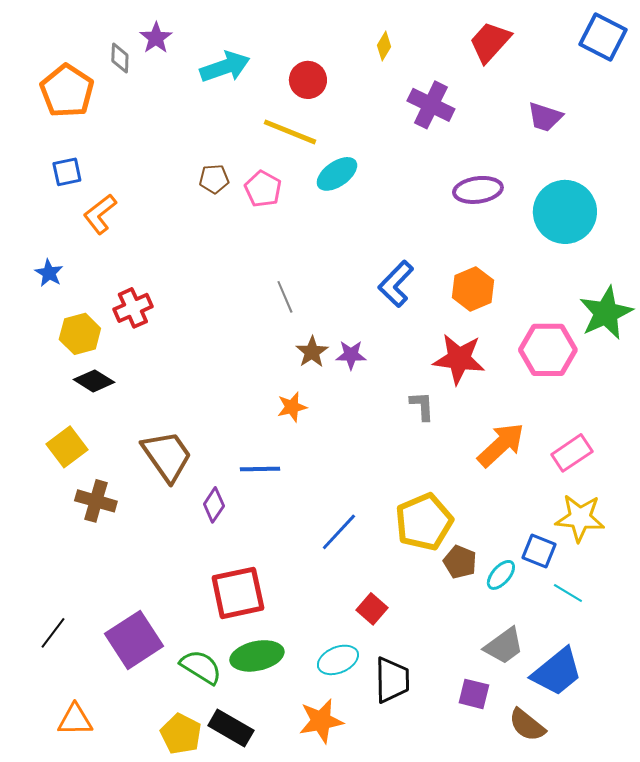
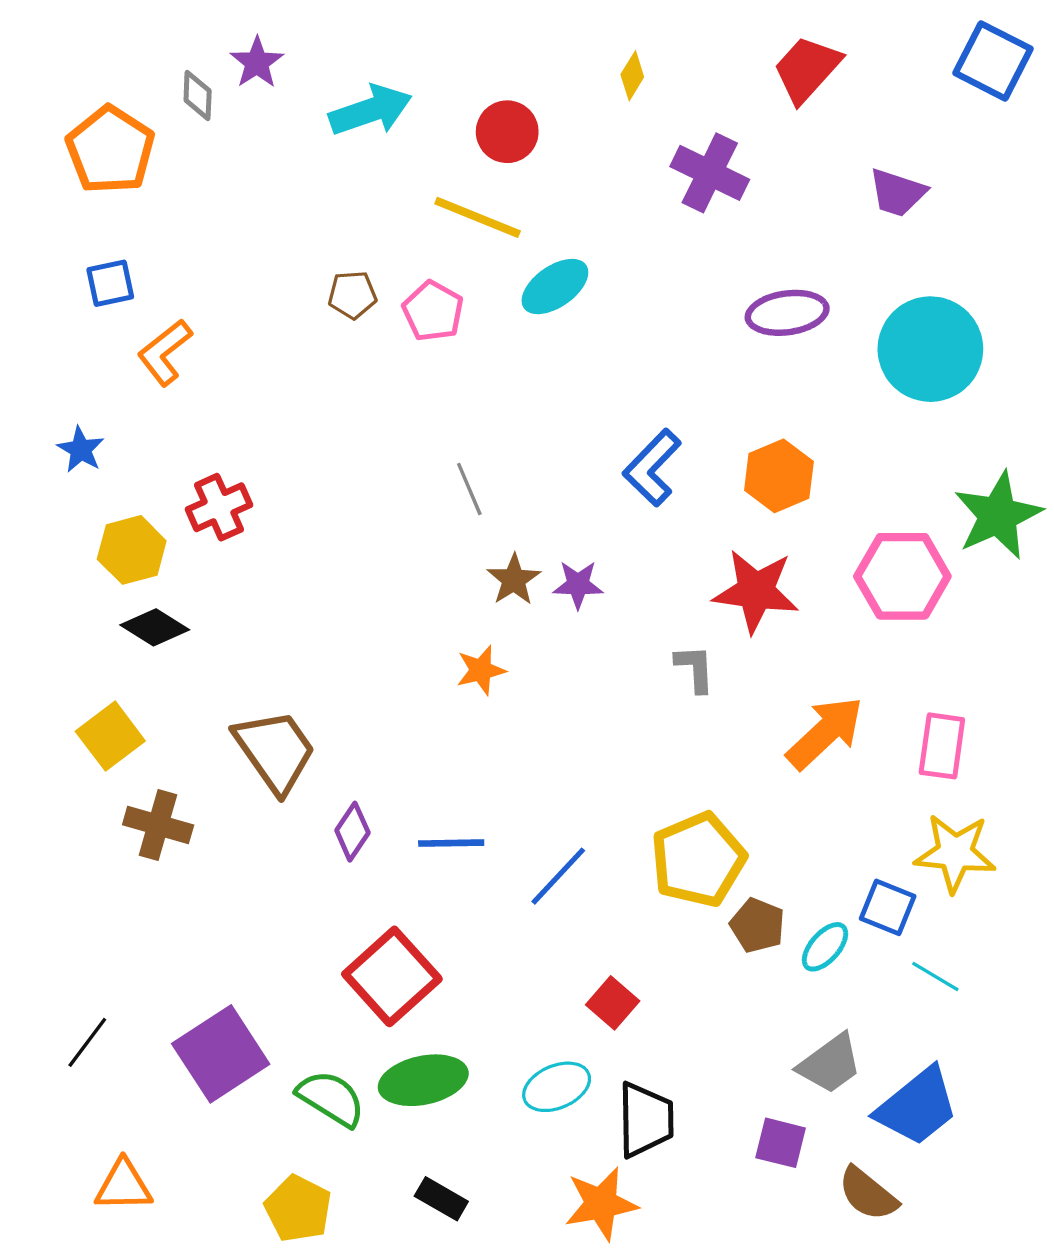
pink rectangle: (572, 453) -> (942, 746), turned -48
blue line: (260, 469) -> (451, 843), moved
red square: (238, 593) -> (392, 976), turned -30
orange star: (321, 721) -> (601, 1204), moved
black rectangle: (231, 728) -> (441, 1199), moved, size x0.7

